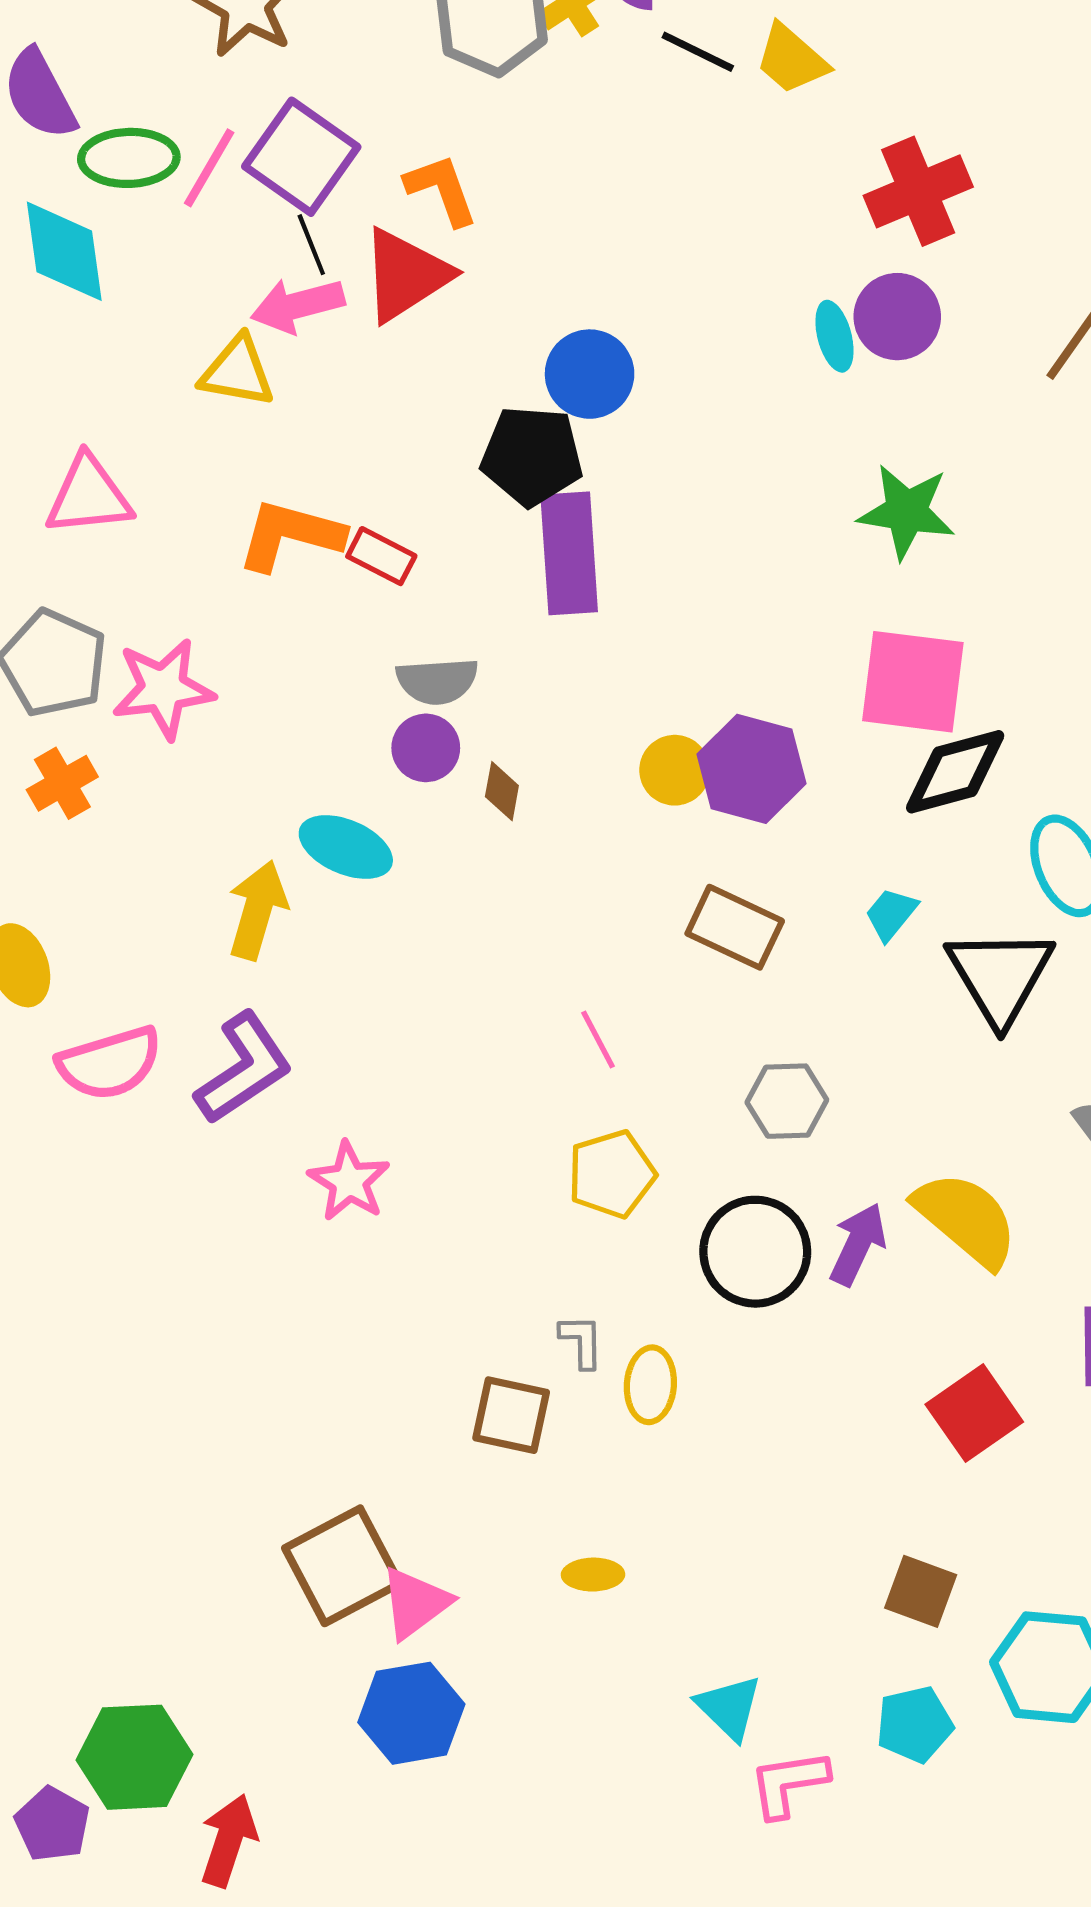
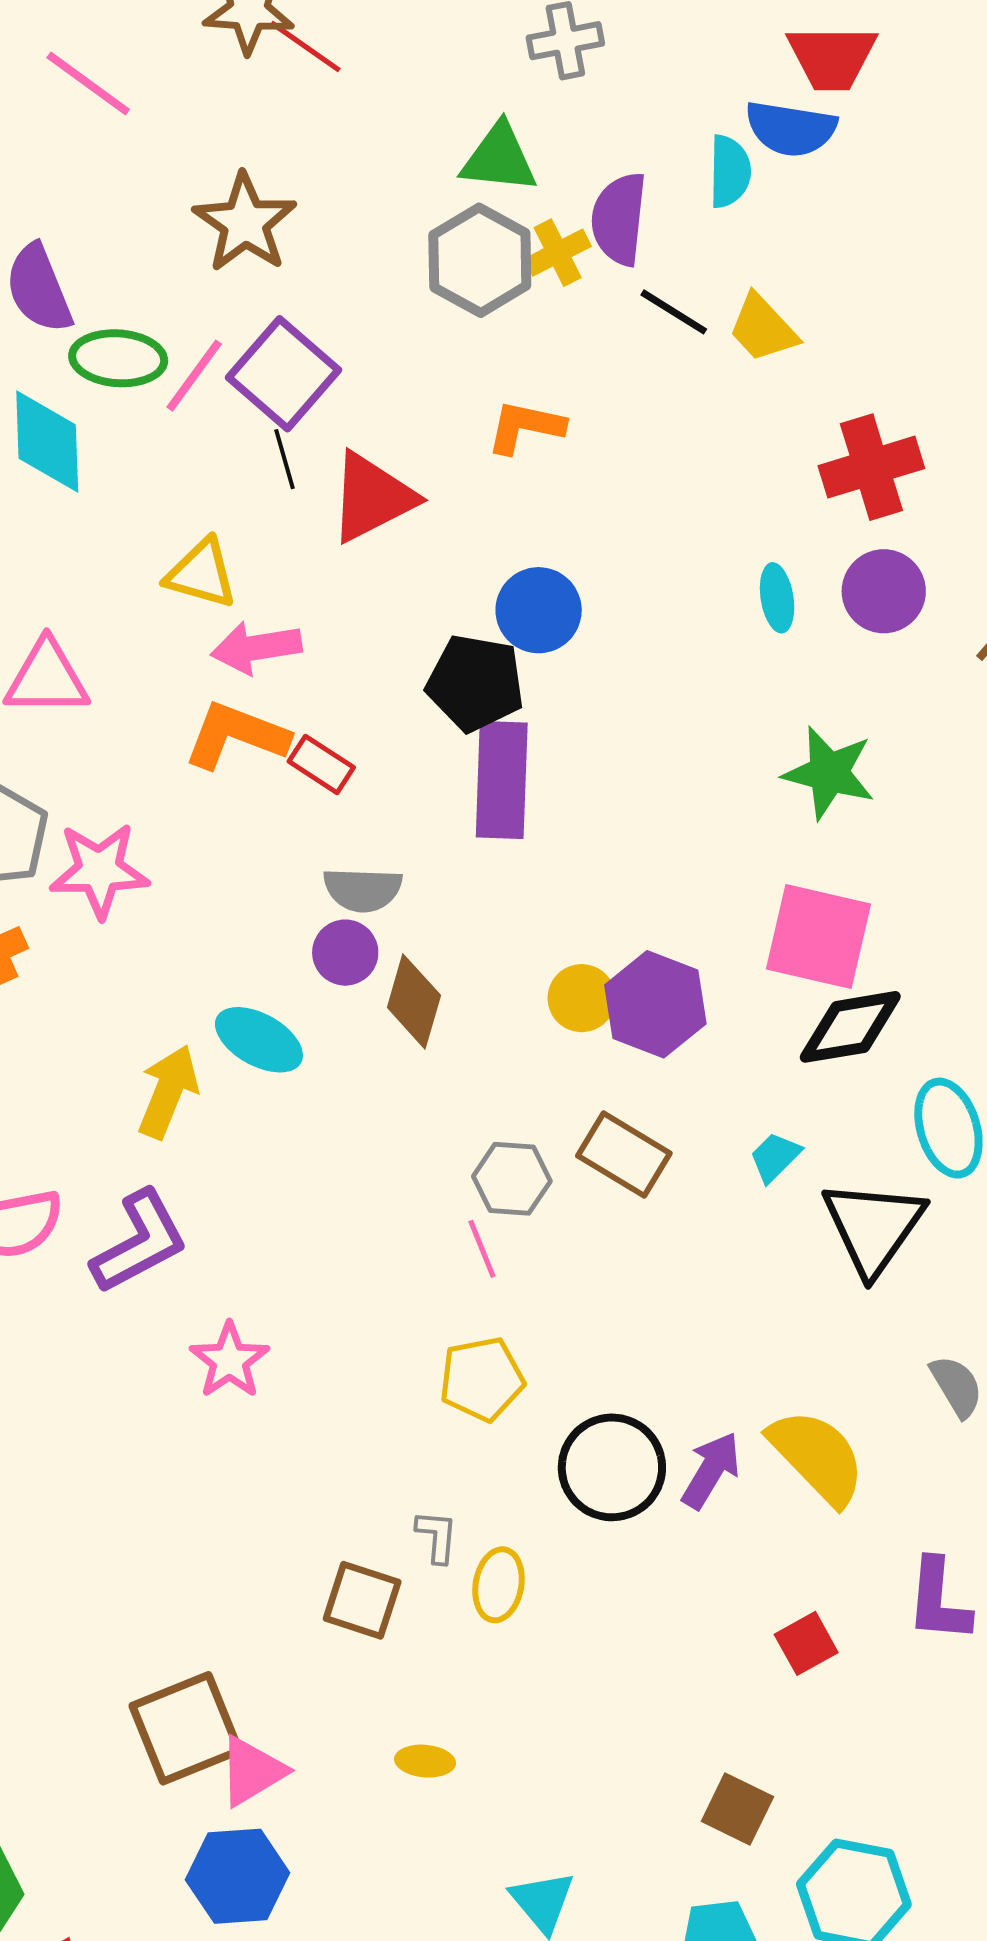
orange L-shape: (441, 190) -> (525, 427), moved, turned -64
pink arrow: (298, 305) -> (256, 648), moved
purple circle: (897, 317) -> (884, 591), moved
brown diamond: (502, 791) -> (414, 1001), size x1.6
gray hexagon: (787, 1101) -> (512, 1179), moved
red square: (974, 1413) -> (806, 1643), size x0.7

